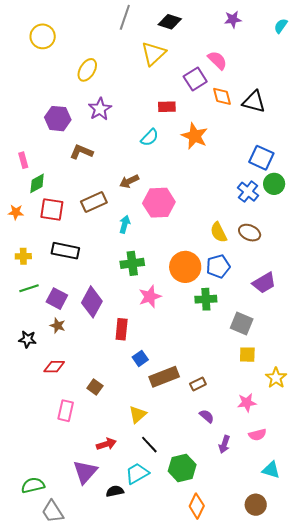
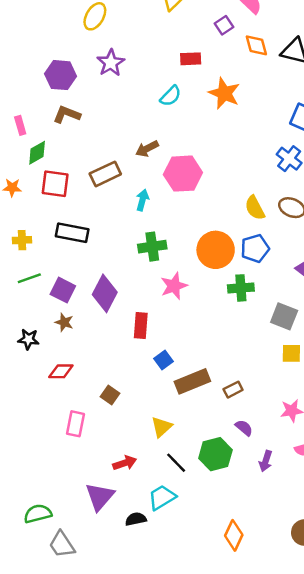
purple square: (195, 79) -> (224, 25), size x0.7
brown L-shape: (81, 152) -> (67, 114), moved
green hexagon: (182, 468) -> (215, 454), moved

